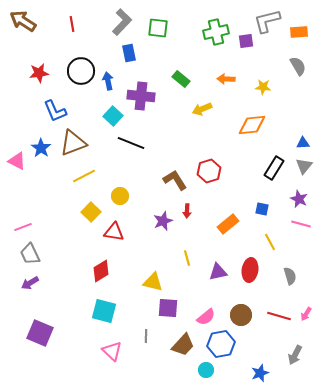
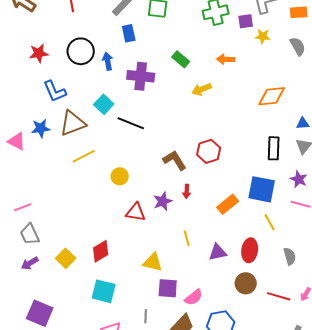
yellow star: (263, 87) -> (263, 36), moved
cyan square: (113, 116) -> (104, 104), moved
orange diamond: (252, 125) -> (272, 96), moved
blue star: (41, 148) -> (41, 128), turned 30
black rectangle: (274, 168) -> (274, 148), turned -30
blue square: (262, 209) -> (262, 189), size x2.0
yellow square: (91, 212) -> (66, 258), moved
red triangle: (114, 232) -> (136, 212), moved
brown circle: (241, 315) -> (246, 283), moved
pink semicircle: (206, 317) -> (194, 297), moved

